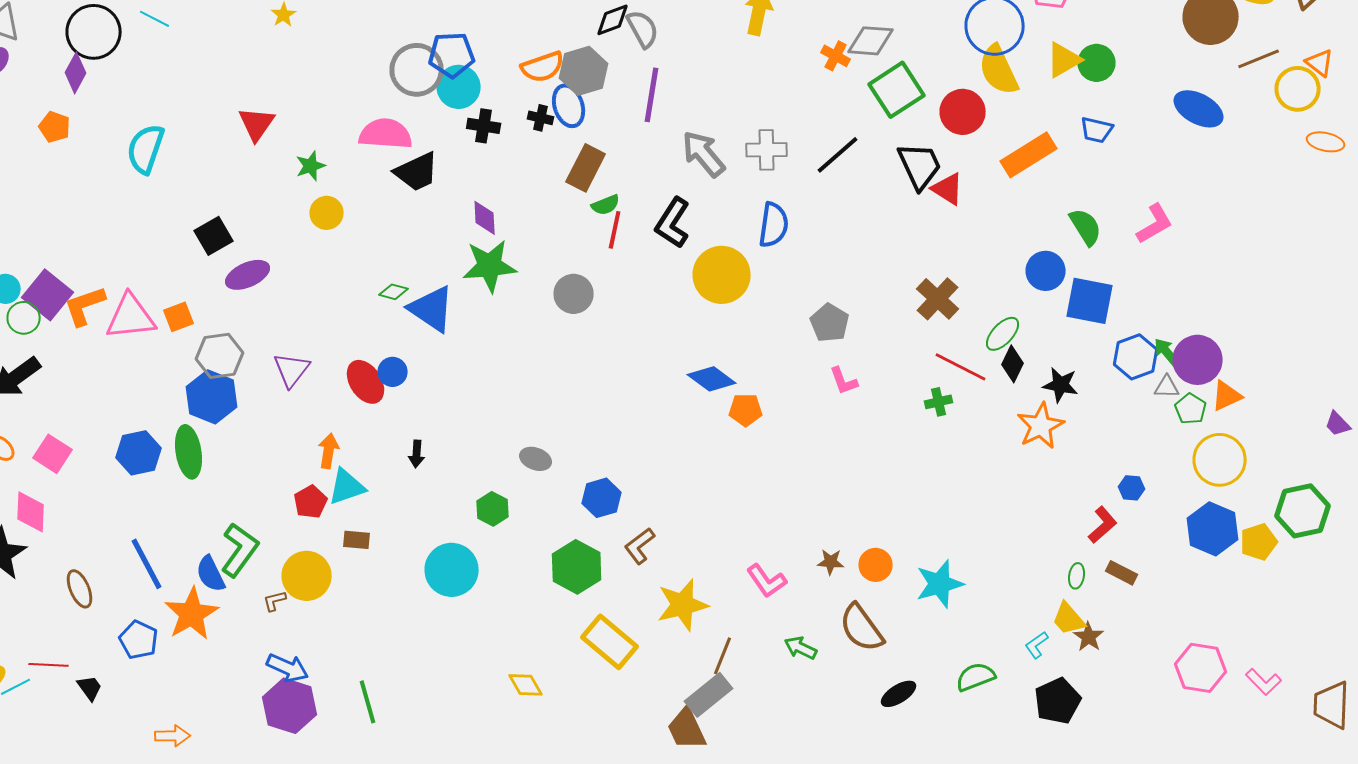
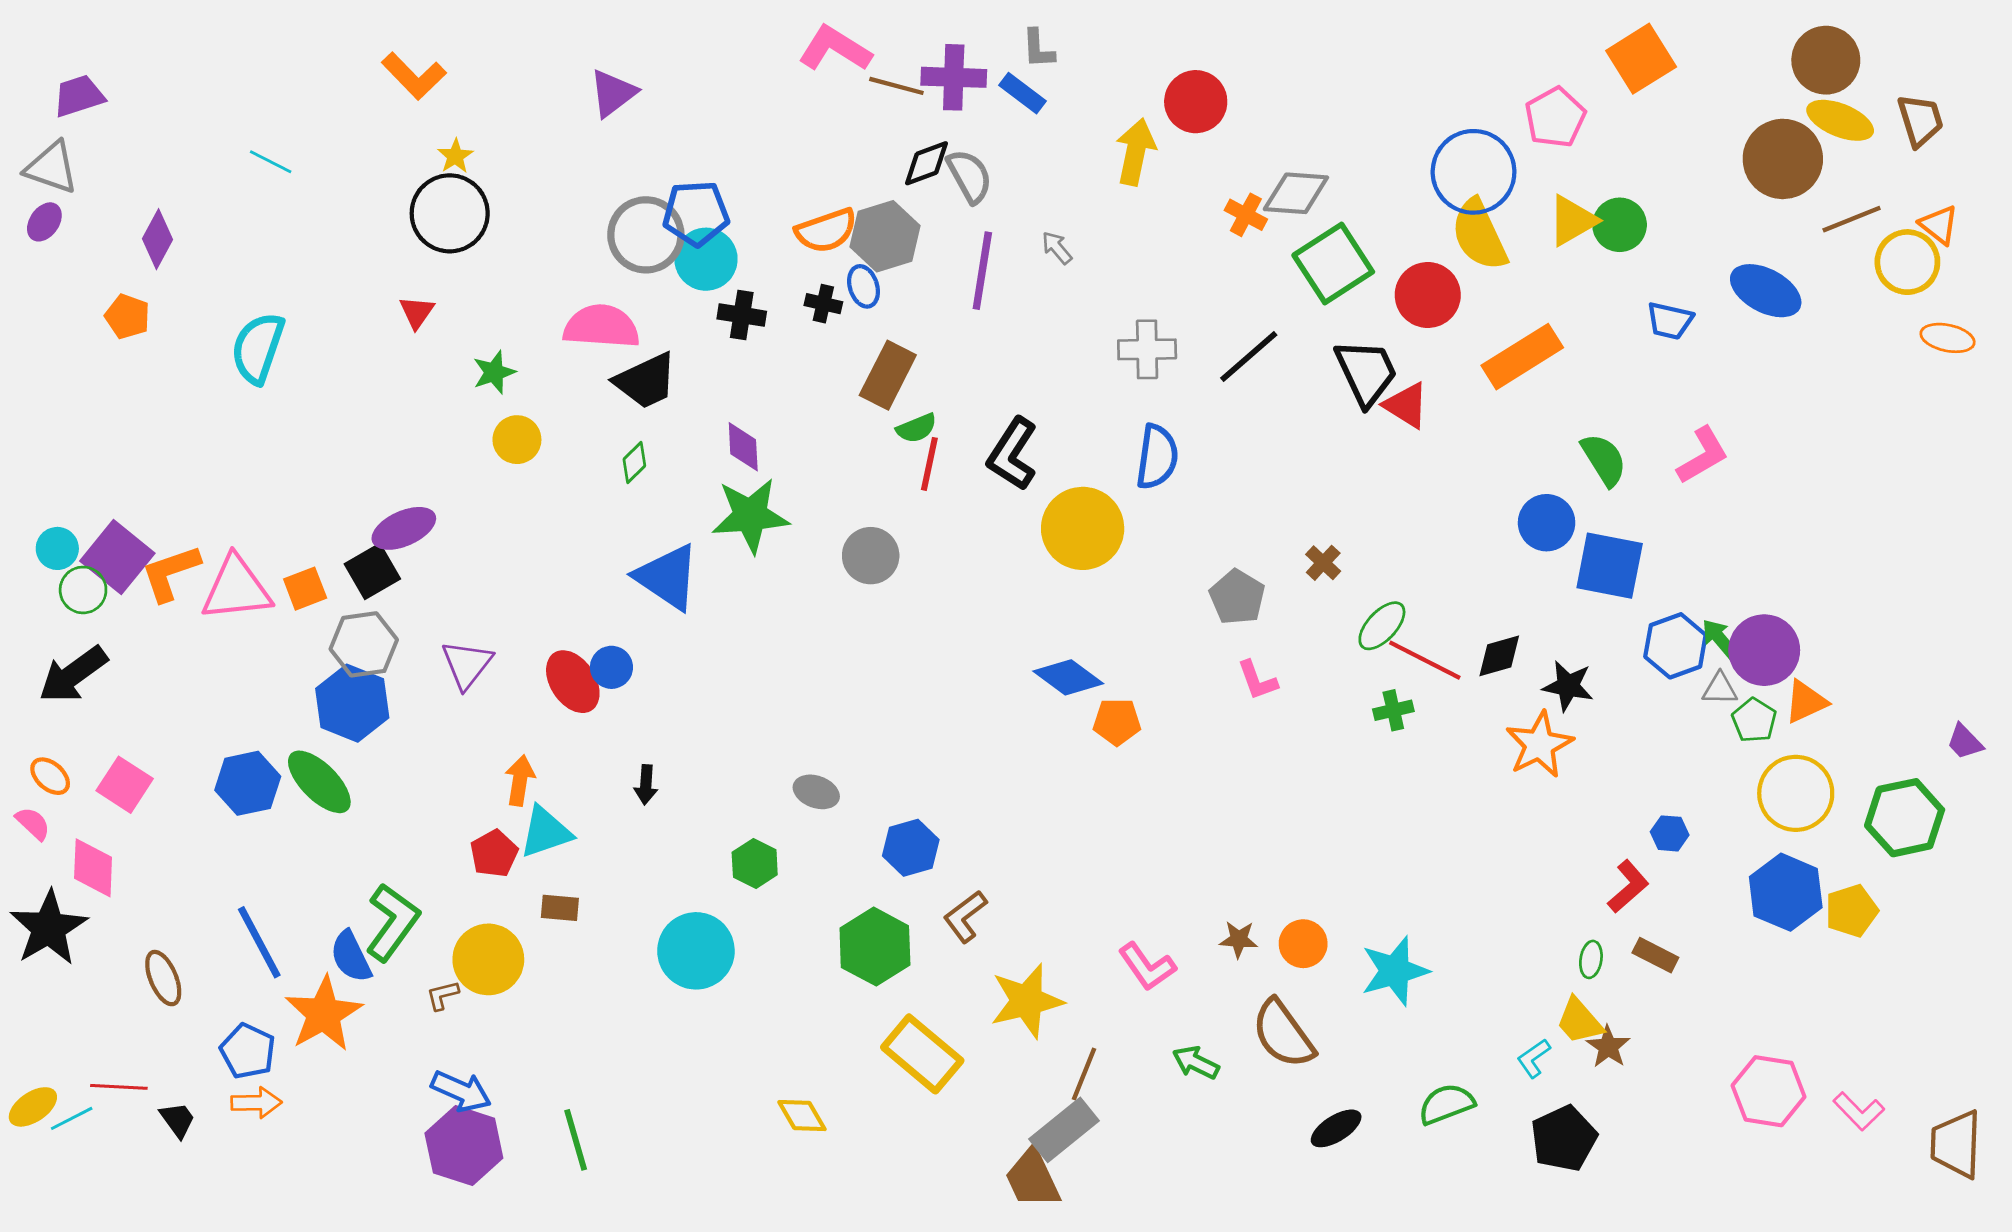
black circle: (94, 32) -> (450, 213), moved
blue ellipse: (569, 106) -> (864, 286), size x0.7
red triangle: (257, 124) -> (417, 312), size x0.7
blue trapezoid: (1097, 130) -> (1670, 321), moved
gray arrow: (704, 154) -> (1057, 248), moved, size x0.5
black square: (214, 236) -> (372, 571), moved
green diamond: (394, 292) -> (634, 463), moved, turned -60
brown cross: (938, 299) -> (1323, 563), moved, size x0.6
green ellipse: (1003, 334) -> (1382, 626), moved
black diamond: (1013, 364) -> (1499, 656), turned 48
green ellipse: (189, 452) -> (319, 782), turned -36
green hexagon: (1303, 511) -> (1905, 818), moved
orange arrow: (173, 736) -> (256, 1103), moved

